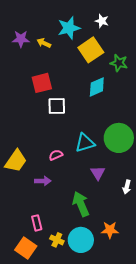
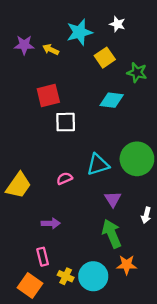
yellow square: (91, 50) -> (105, 58), size x0.7
cyan diamond: (97, 87) -> (112, 100), turned 30
purple arrow: (43, 181) -> (51, 223), moved
green arrow: (81, 204) -> (112, 234), moved

